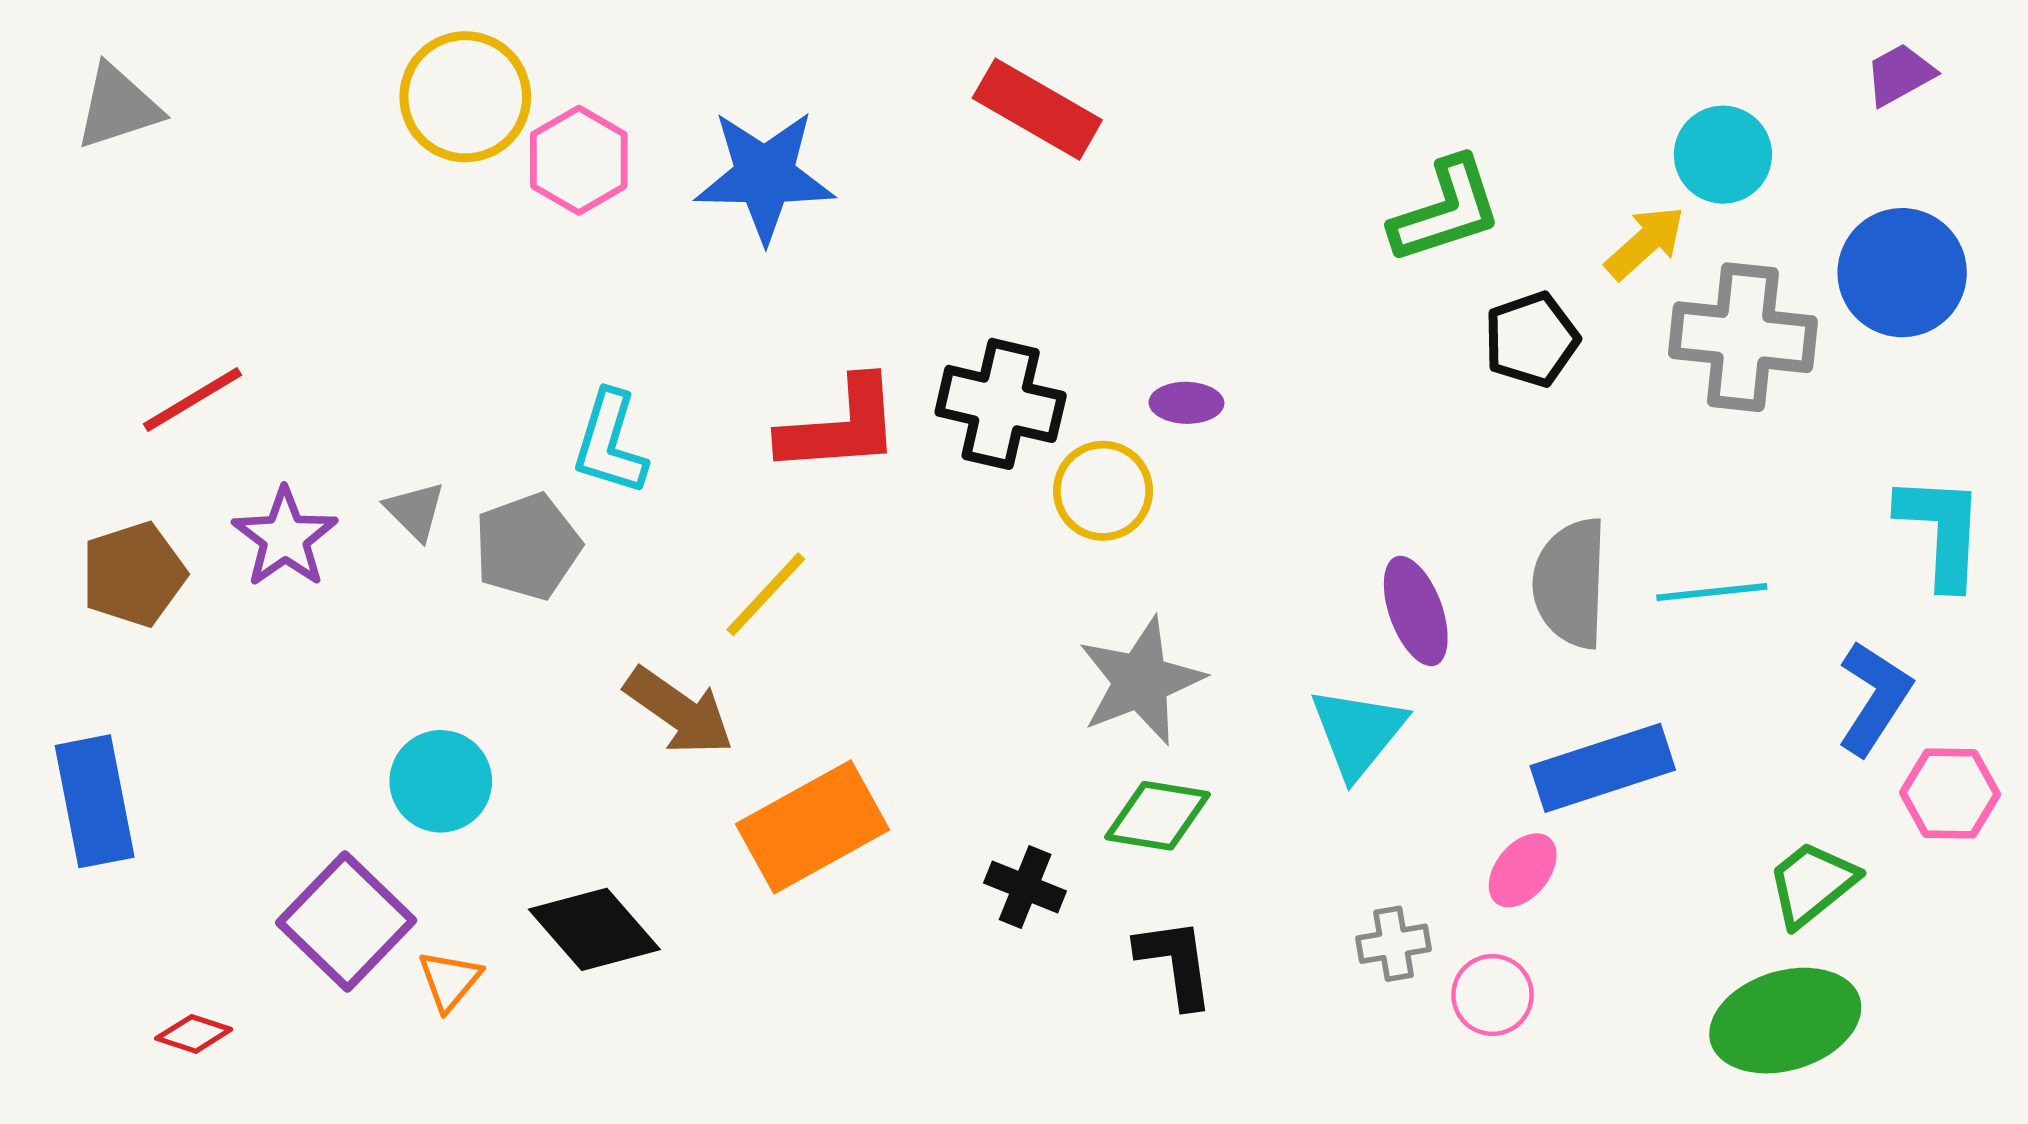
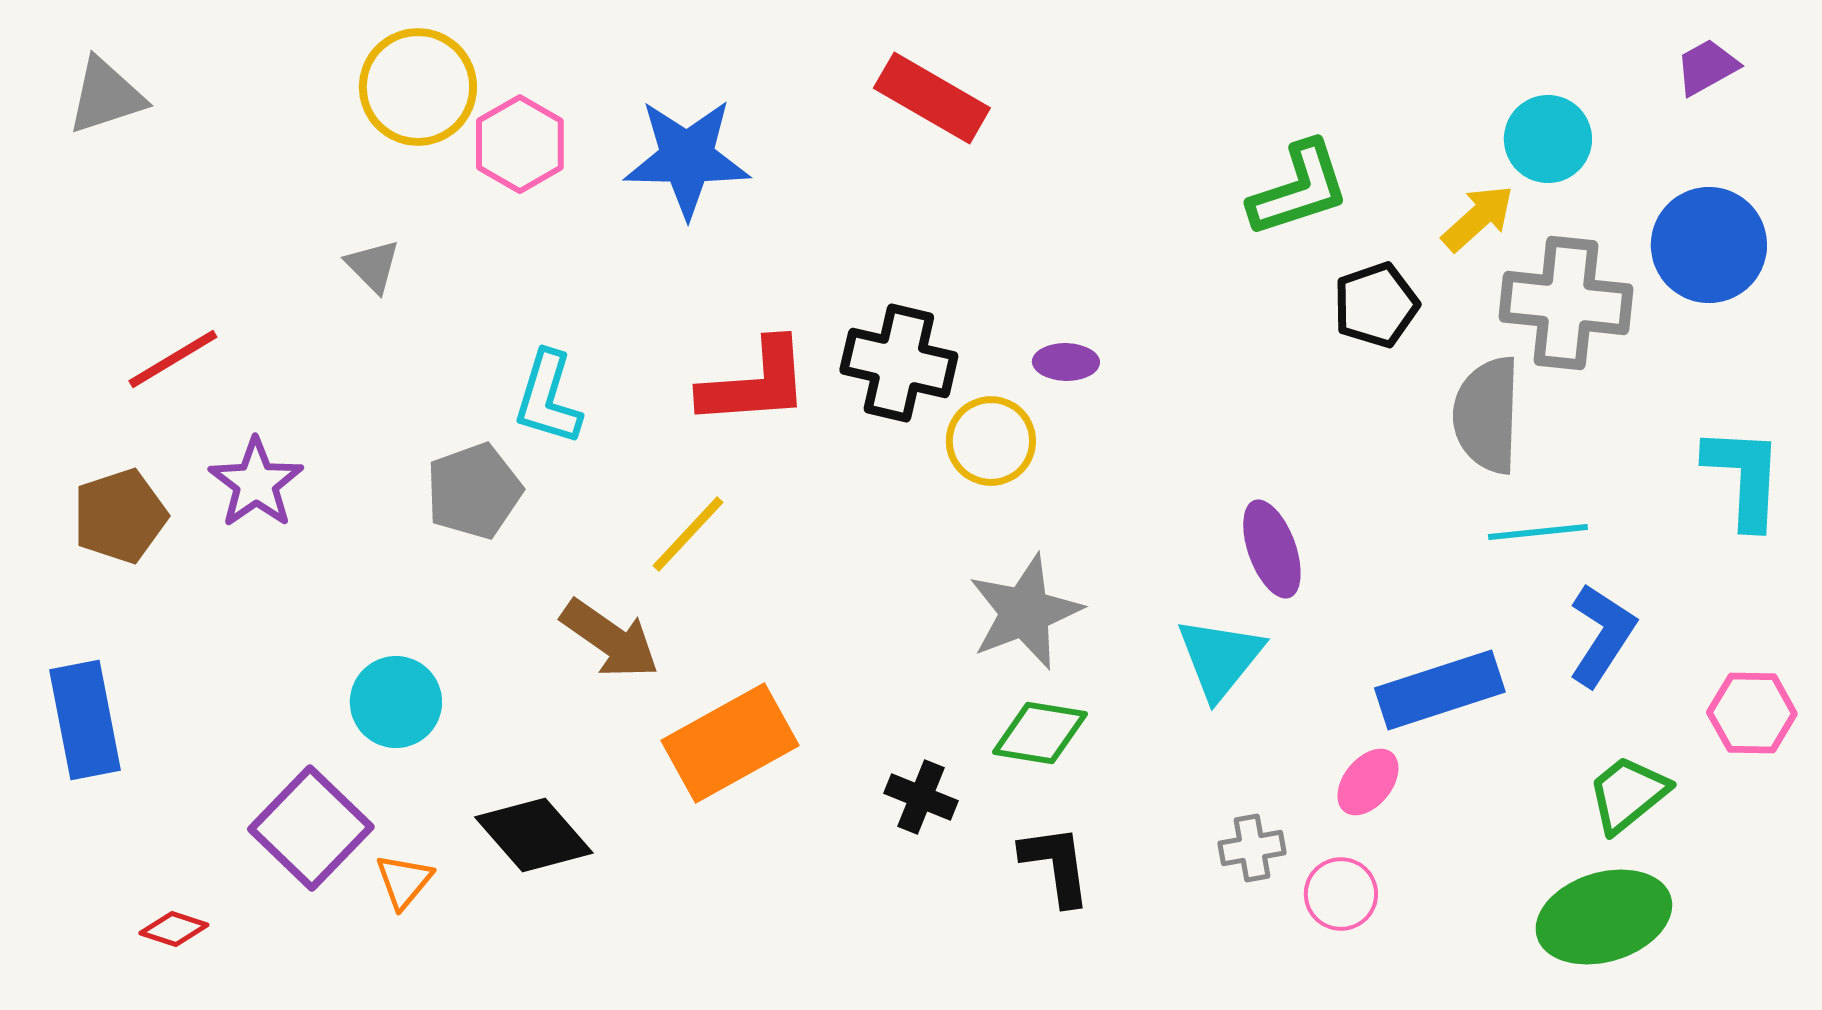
gray triangle: (415, 511) -> (373, 266), moved
gray semicircle: (1570, 583) -> (1487, 415), moved
blue L-shape: (1874, 698) -> (1602, 635), moved

